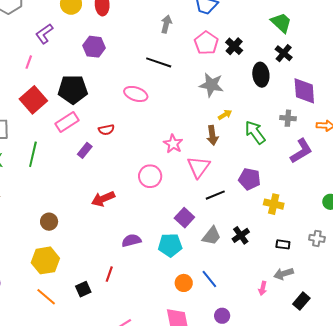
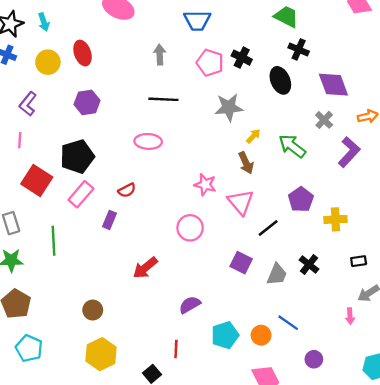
gray cross: (288, 118) -> (324, 120), turned -35
purple pentagon: (249, 179) -> (301, 199), turned -30
cyan pentagon: (170, 245) -> (225, 335), moved

